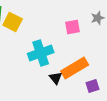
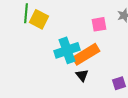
orange rectangle: (75, 68) -> (86, 54), moved

